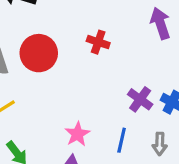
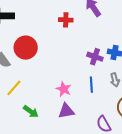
red cross: (98, 42) -> (66, 20), moved

